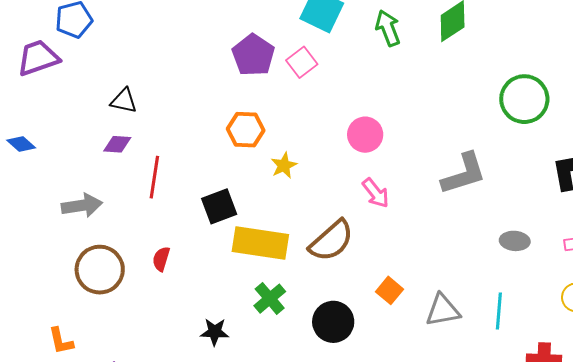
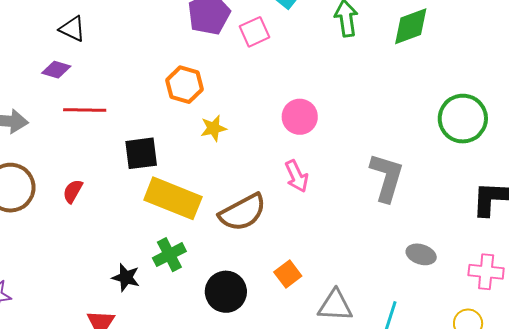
gray L-shape: (464, 174) -> (387, 177), turned -69
red line: (154, 177) -> (85, 110), turned 69
black star: (215, 332) -> (126, 277), moved

